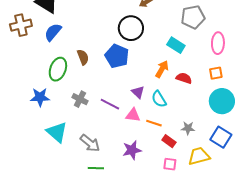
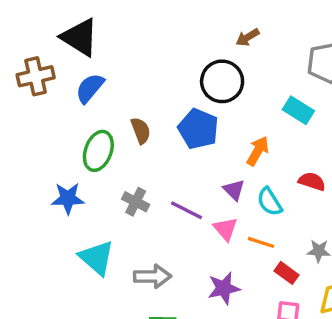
orange arrow: (162, 69) -> (258, 151), moved
red semicircle: (184, 78) -> (312, 181), moved
pink triangle: (133, 115) -> (225, 229), turned 42
gray arrow: (90, 143) -> (153, 276), turned -40

